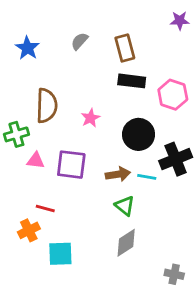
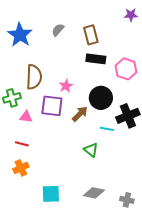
blue star: (27, 48) -> (20, 35), size x1.4
purple square: (71, 165) -> (52, 106), moved
brown arrow: (118, 174) -> (80, 114), moved, turned -36
red line: (45, 208) -> (22, 144), moved
gray diamond: (126, 243) -> (94, 193), moved, turned 45
cyan square: (60, 254) -> (51, 194), moved

